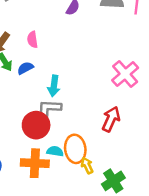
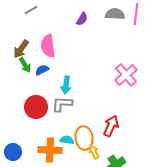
pink semicircle: (32, 40) -> (48, 46), size x1.6
red arrow: (111, 119) -> (111, 126), moved
red circle: (36, 125) -> (36, 107), moved

